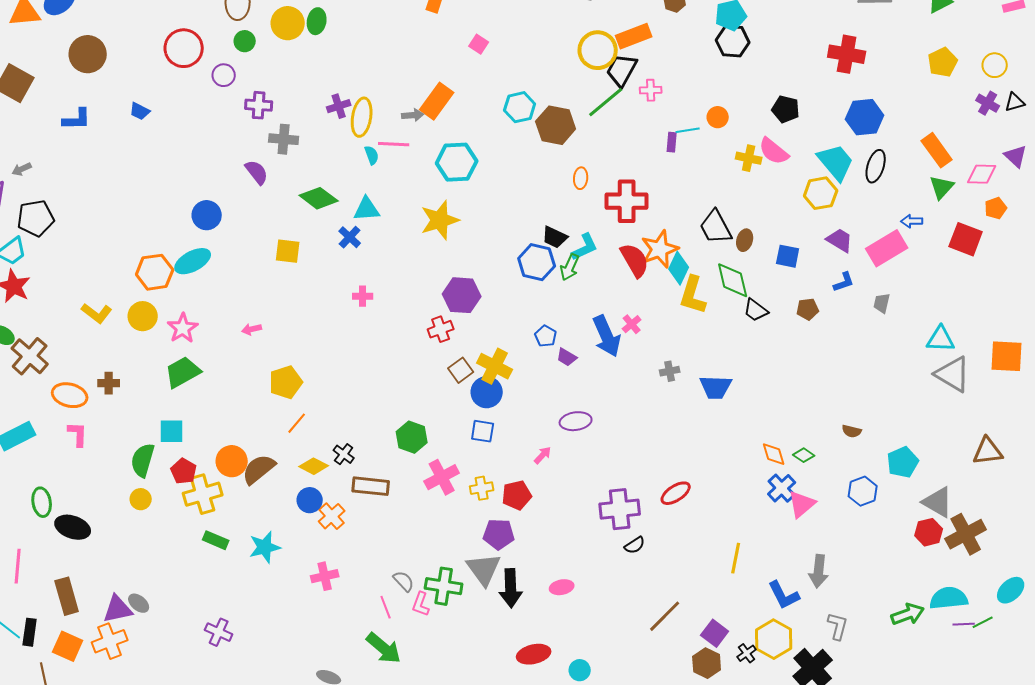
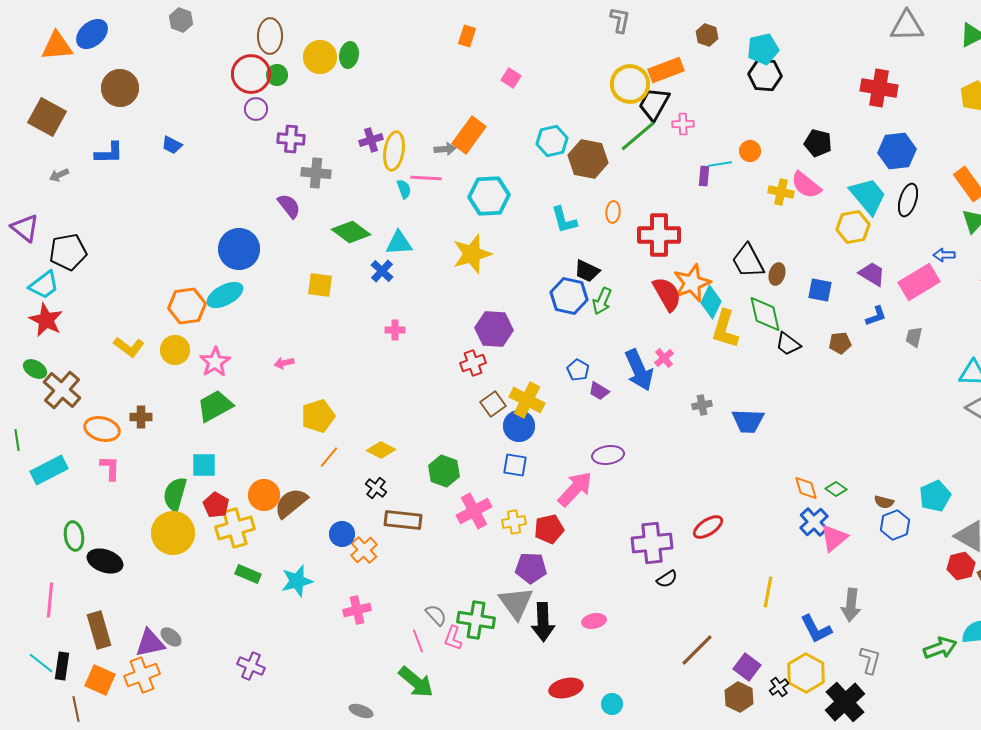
red circle: (184, 48) -> (251, 74), moved
gray arrow: (22, 169) -> (59, 175), moved
blue circle: (207, 215) -> (239, 249), size x1.4
cyan L-shape: (585, 247) -> (564, 220), moved, turned 100
brown semicircle: (852, 431) -> (884, 502), moved
pink arrow: (543, 455) -> (575, 489), size x2.0
yellow diamond: (314, 466) -> (381, 450), moved
yellow circle: (141, 499) -> (173, 533), size x2.0

